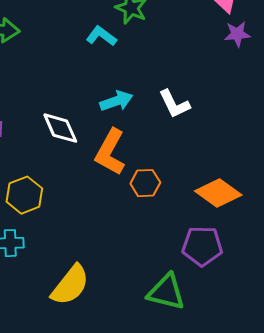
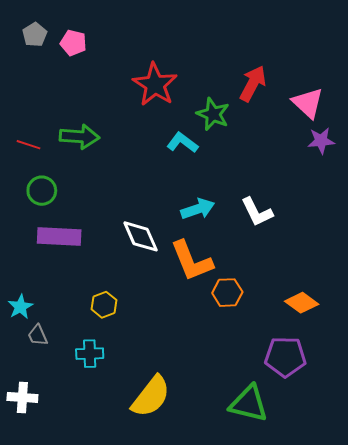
orange L-shape: (110, 152) -> (192, 261), turned -51
orange diamond: (218, 193) -> (302, 303), size x0.7
yellow hexagon: (24, 195) -> (104, 305), size x0.7

